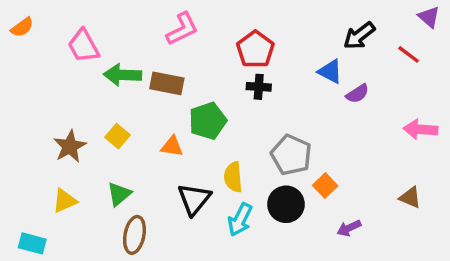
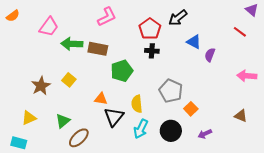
black arrow: (359, 36) -> (178, 18), moved
pink trapezoid: (83, 46) -> (49, 27), turned -115
purple semicircle: (357, 94) -> (210, 55), turned 144
orange triangle: (172, 146) -> (101, 99), moved
green triangle: (119, 194) -> (63, 121), moved
yellow triangle: (65, 201) -> (29, 118), moved
black circle: (286, 204) -> (171, 131), moved
brown ellipse: (134, 235) -> (79, 138), turned 35

